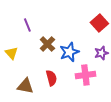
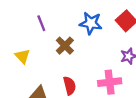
blue star: (69, 52) -> (91, 23), moved, turned 30

